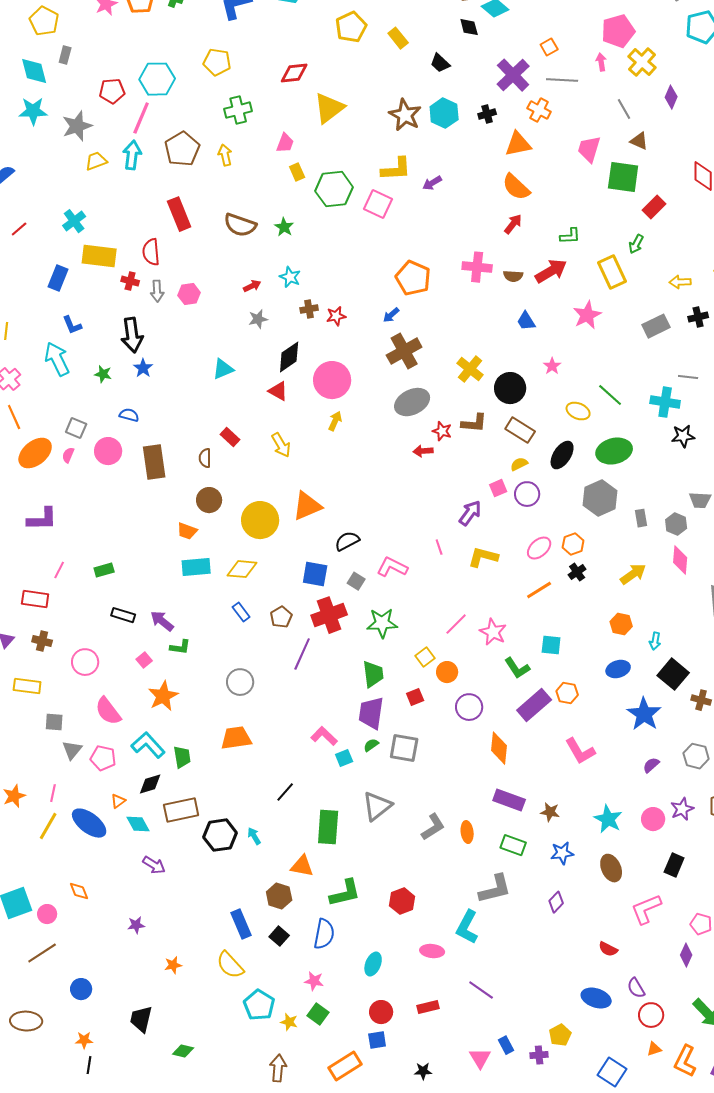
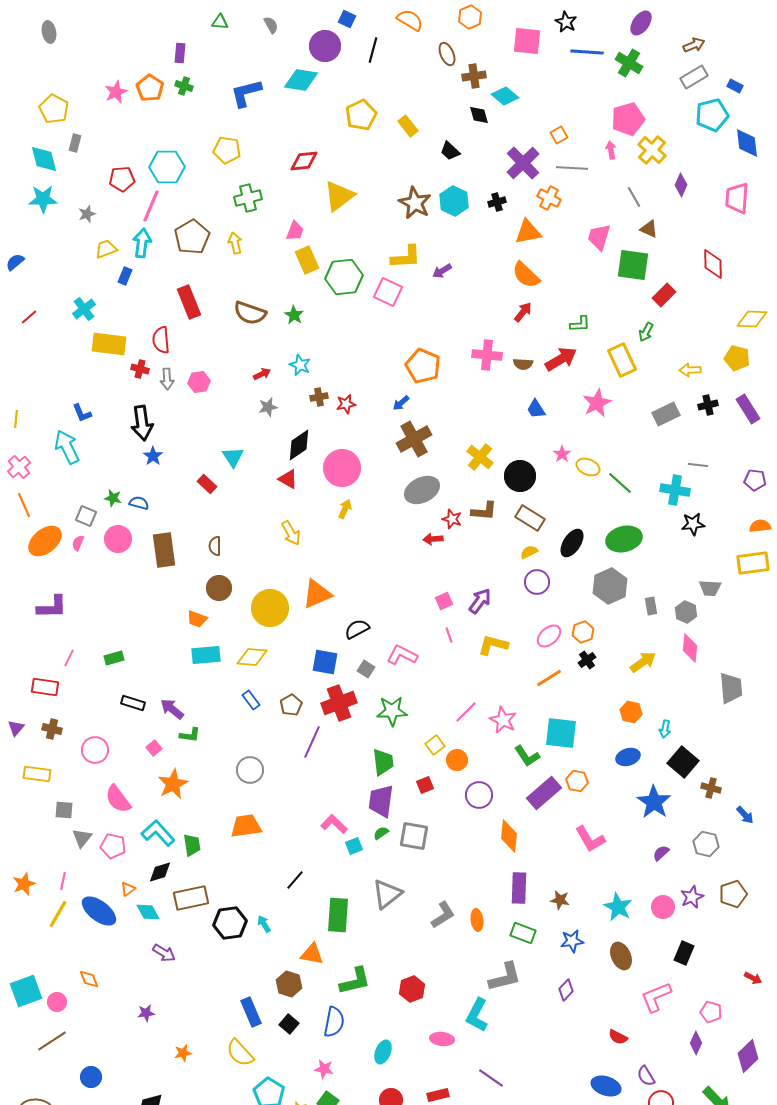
gray star: (77, 126) -> (87, 214), size x0.6
yellow rectangle: (297, 172) -> (307, 260), size x1.5
blue rectangle: (58, 278) -> (125, 276), moved, size x0.7
cyan triangle: (223, 369) -> (233, 457), turned -40
green star: (103, 374) -> (113, 498), moved
yellow ellipse: (578, 411) -> (588, 467), moved
red rectangle: (230, 437) -> (207, 484), moved
pink square: (498, 488) -> (444, 601), moved
cyan square: (551, 645) -> (561, 733), size x1.6
purple rectangle: (509, 800) -> (519, 888), turned 72

